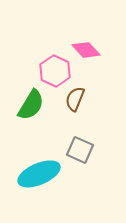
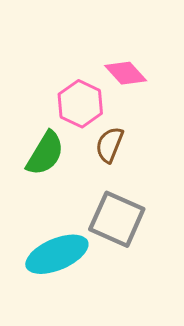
gray square: (80, 150) -> (117, 219), size x1.4

